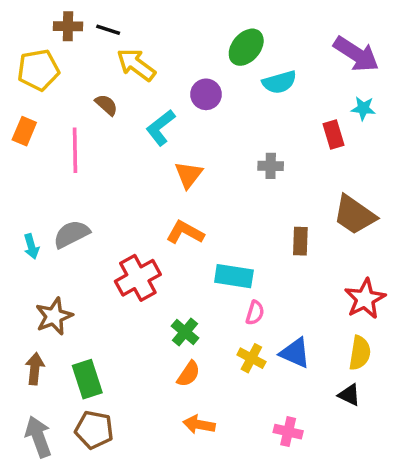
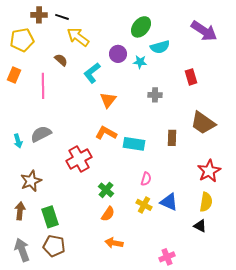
cyan star: (363, 108) -> (140, 62), moved
cyan rectangle: (234, 276) -> (134, 144), moved
pink cross: (288, 432) -> (167, 257), moved, turned -35

